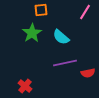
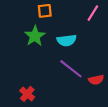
cyan semicircle: (61, 37) -> (67, 40), turned -48
purple line: (65, 63) -> (71, 69), turned 50

